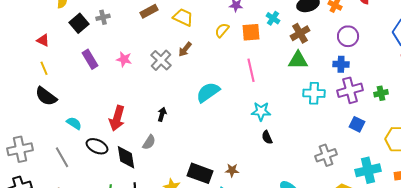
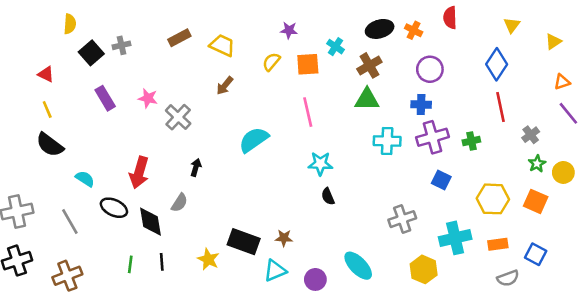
gray cross: (161, 60) -> (178, 117), moved

